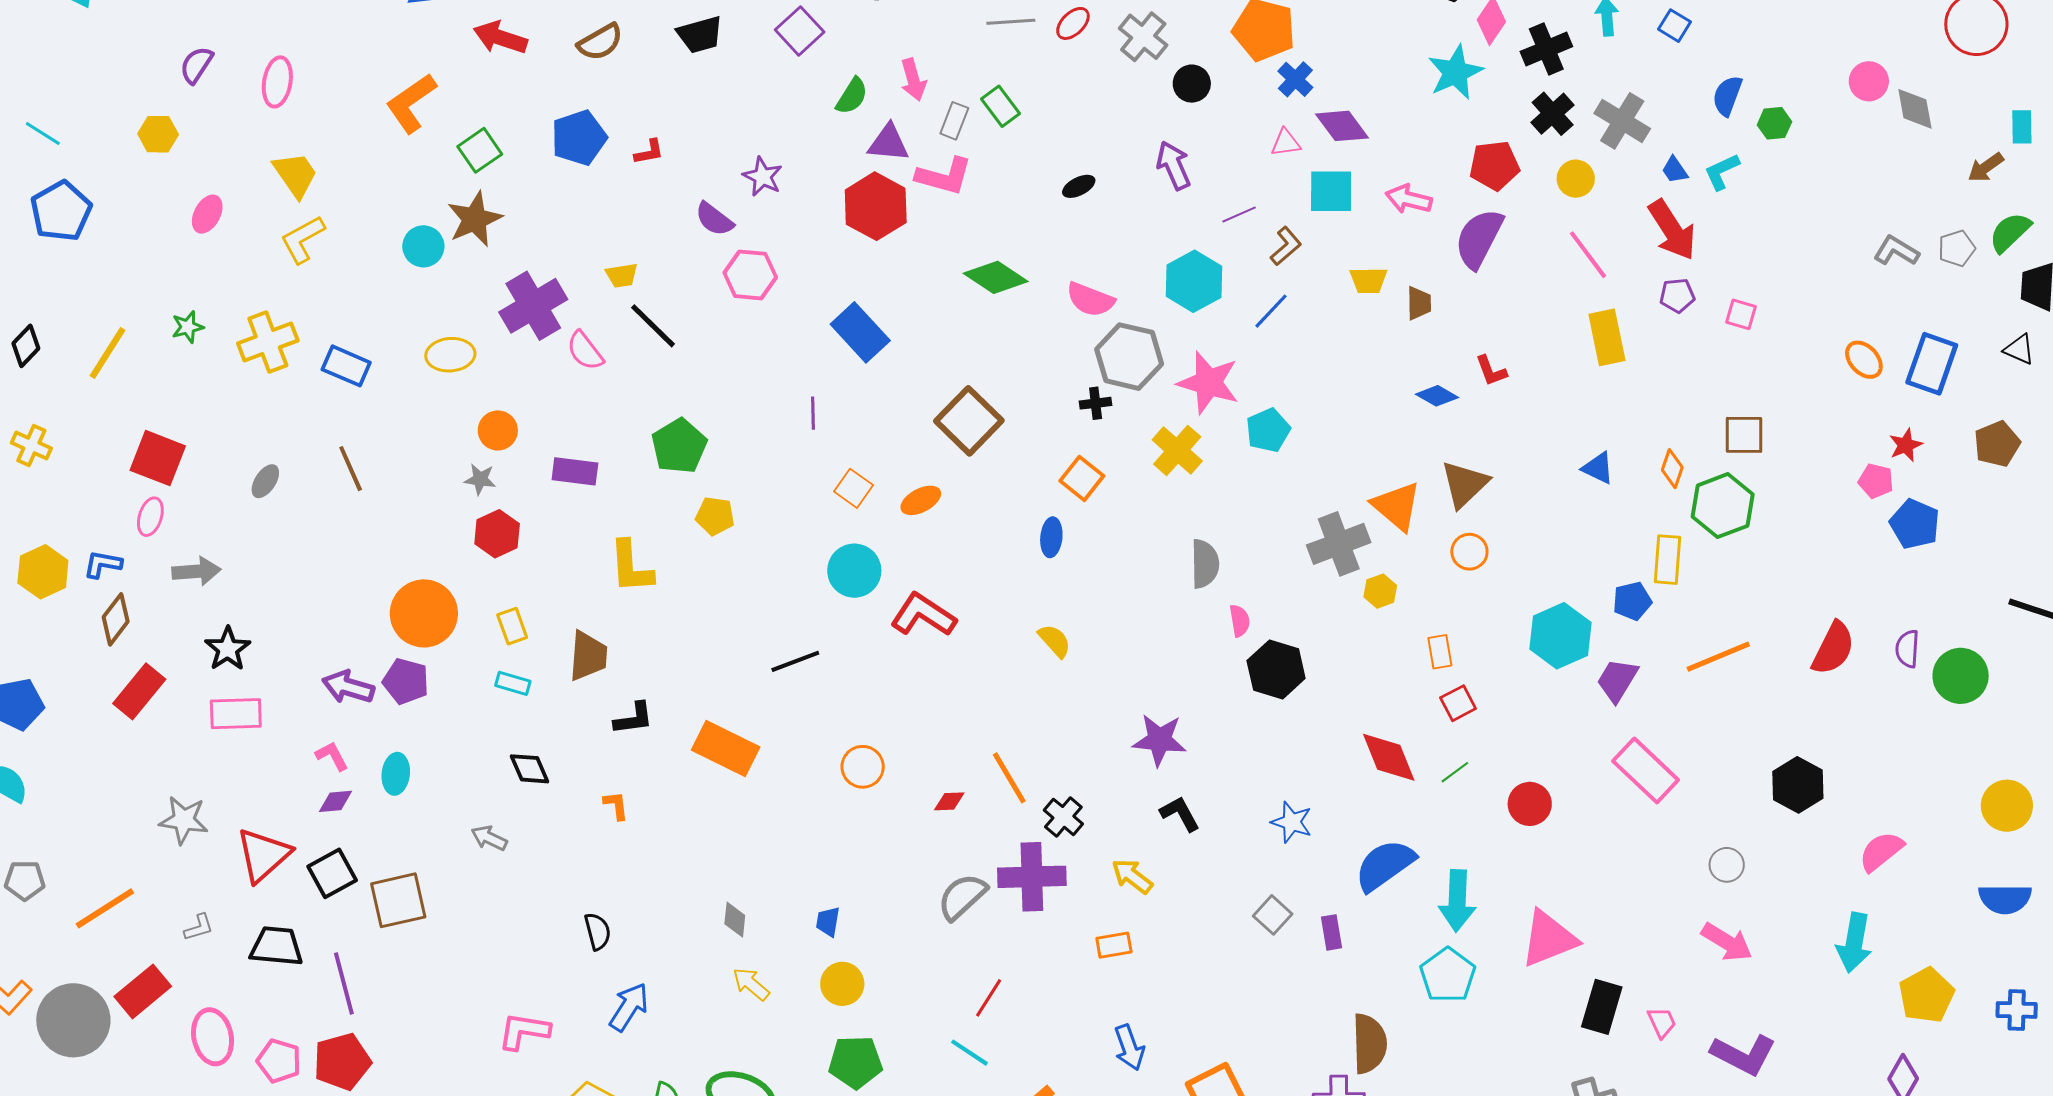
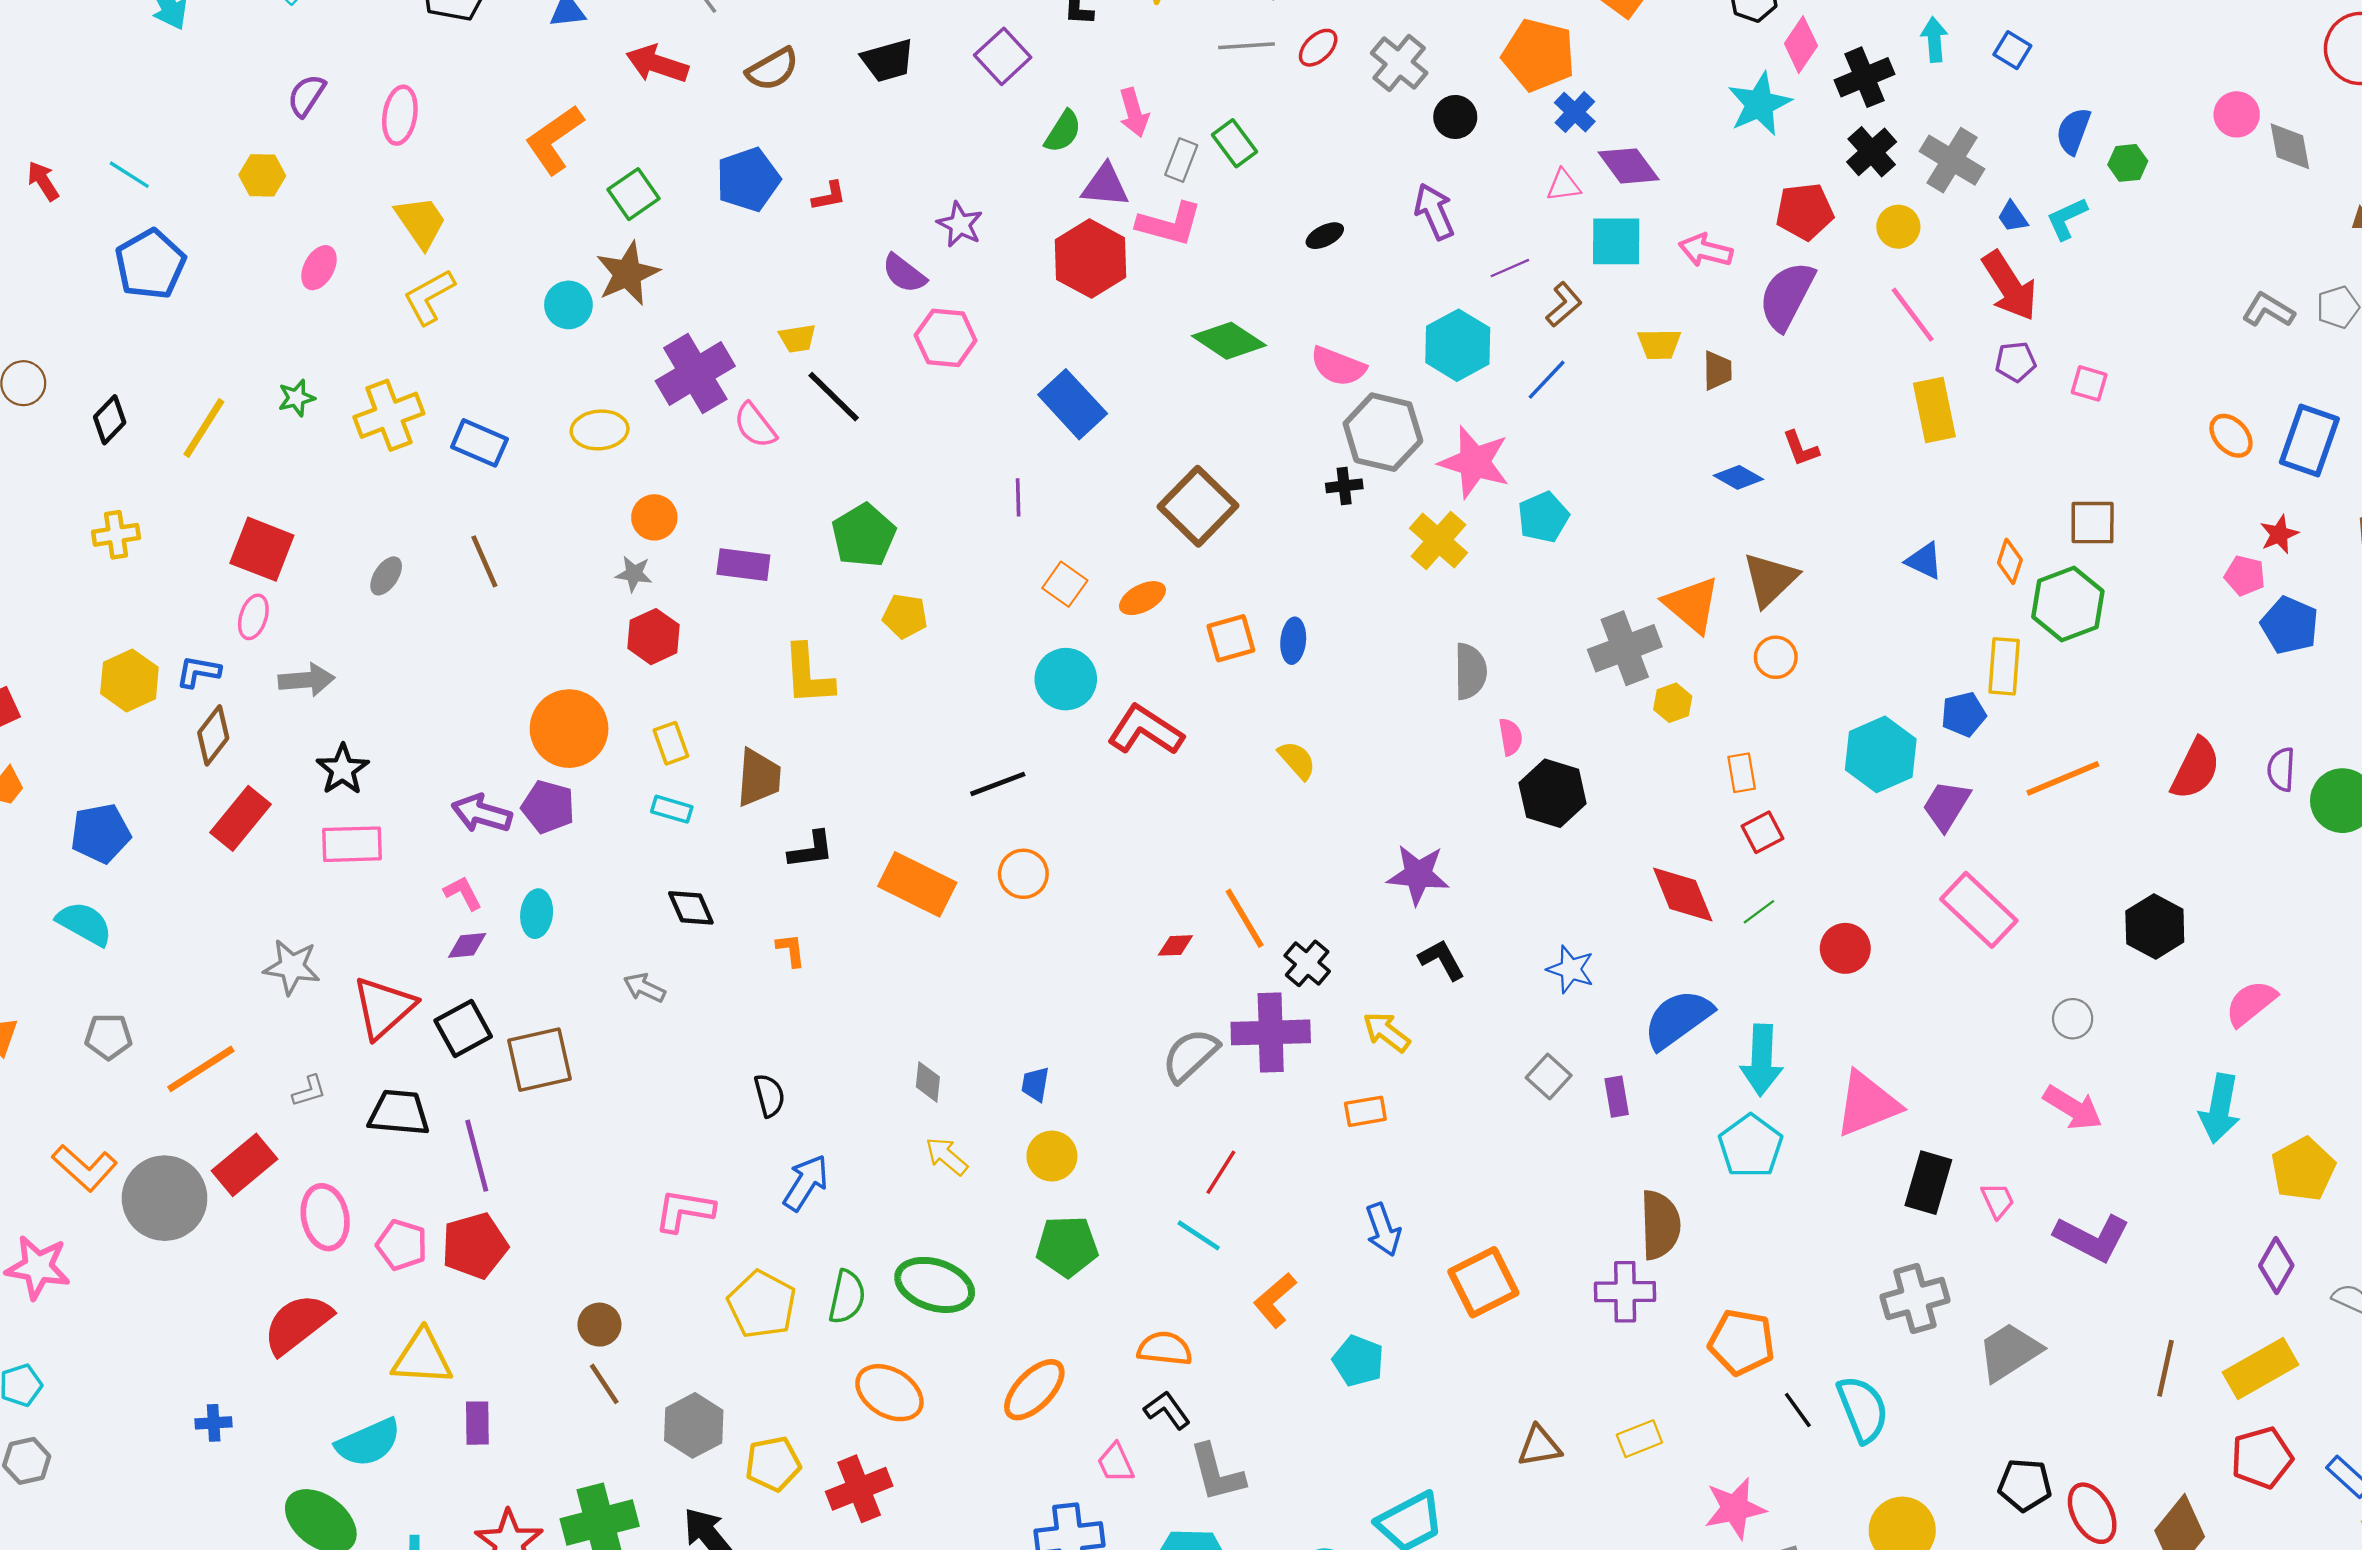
yellow cross: (31, 446) -> (116, 535), turned -33
orange square: (1082, 478) -> (1231, 638), moved, turned 36
orange circle: (863, 767) -> (1023, 874), moved

